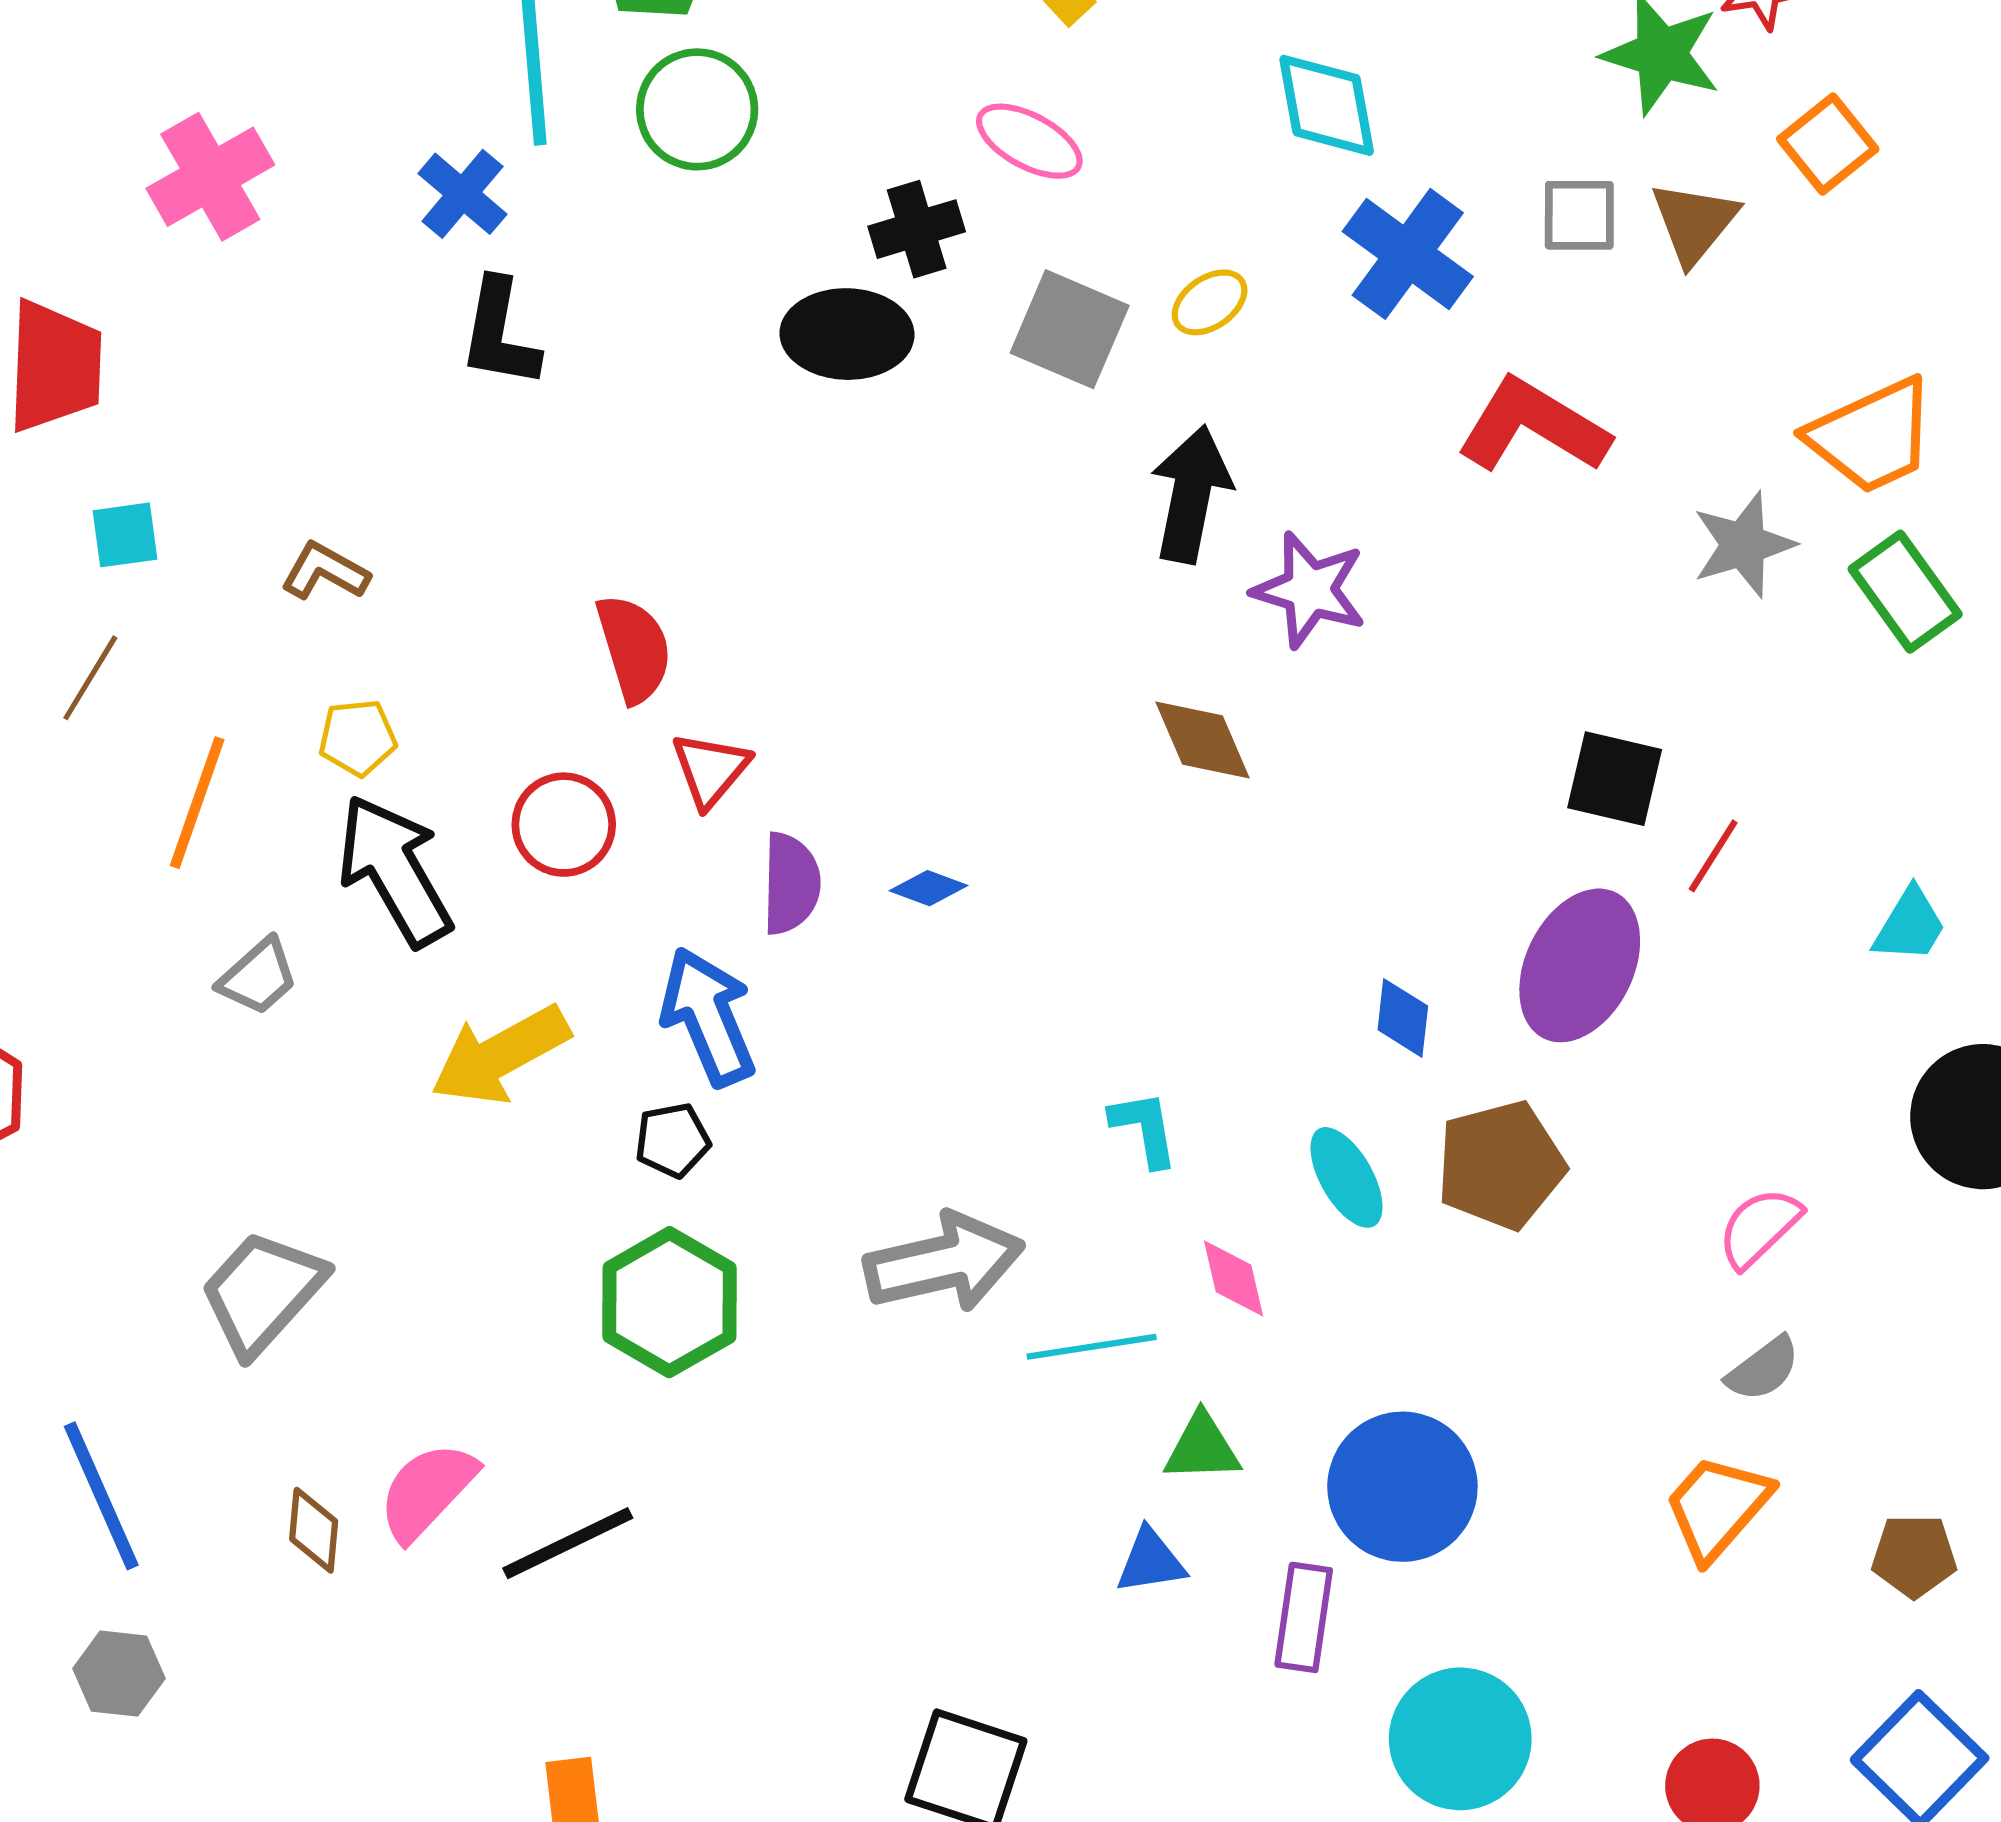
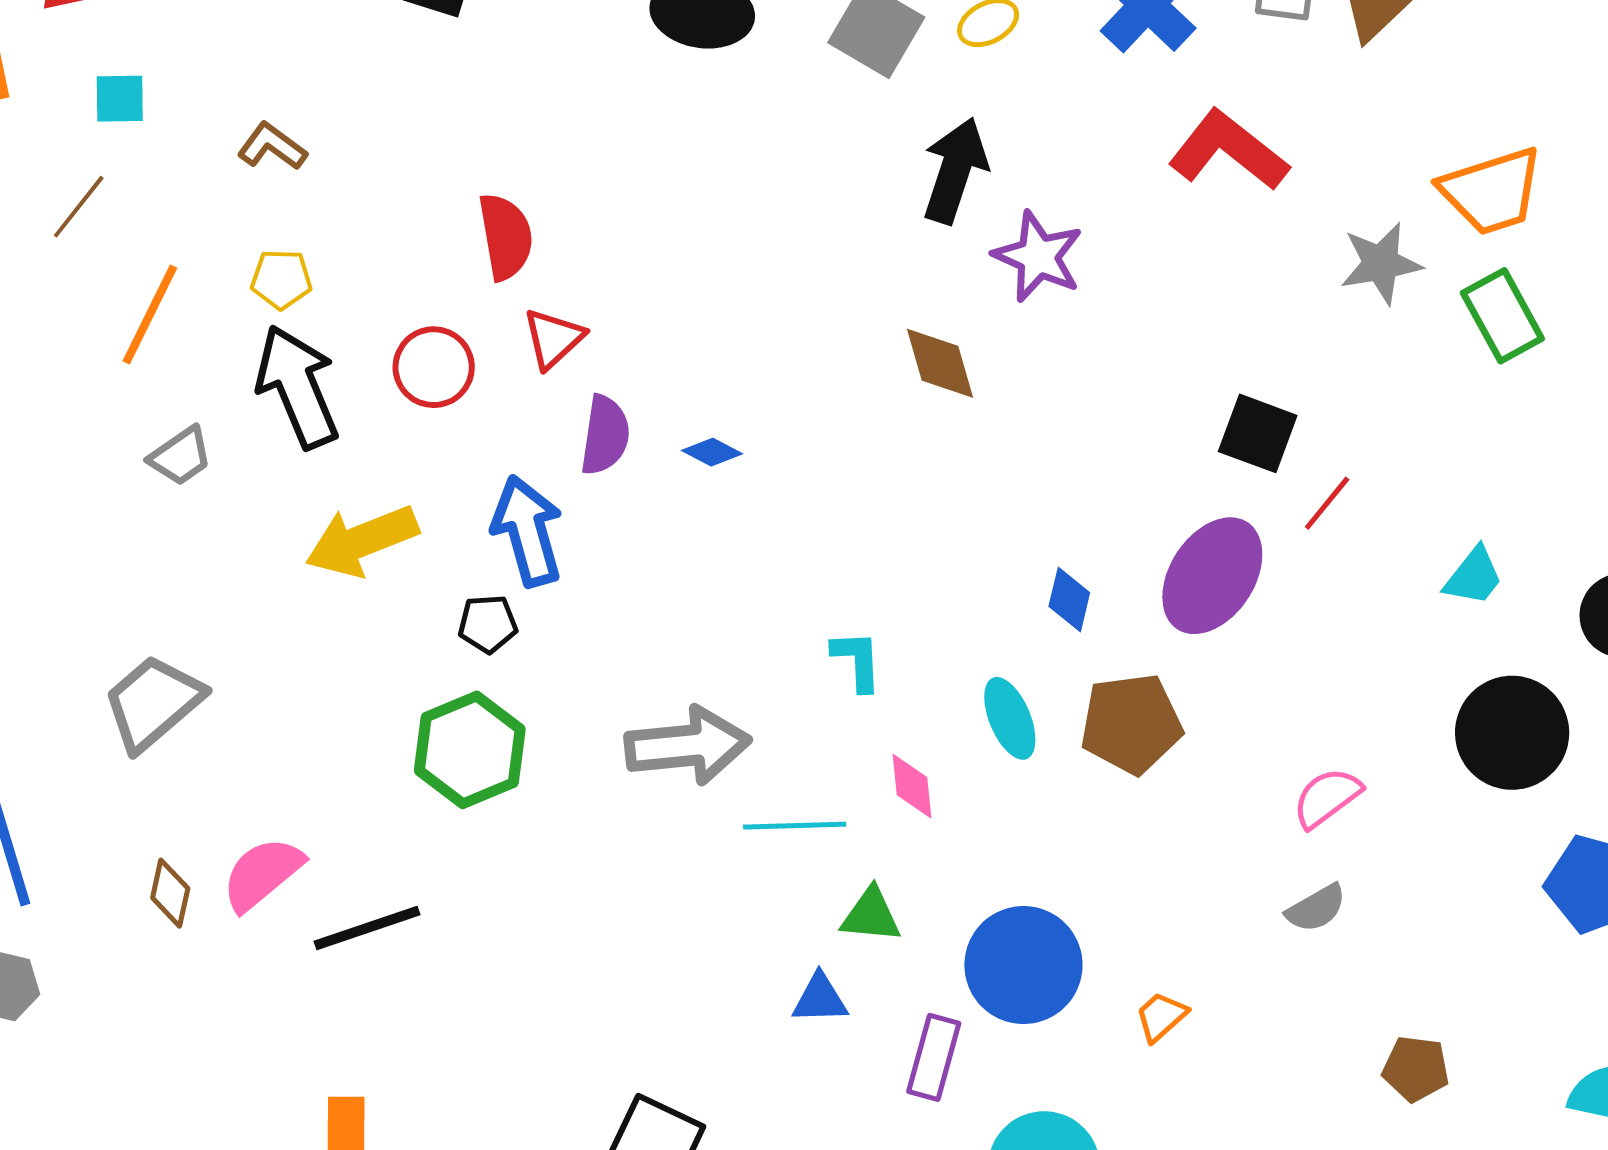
orange trapezoid: (1717, 1507) -> (1161, 1017), moved, size x0.6

